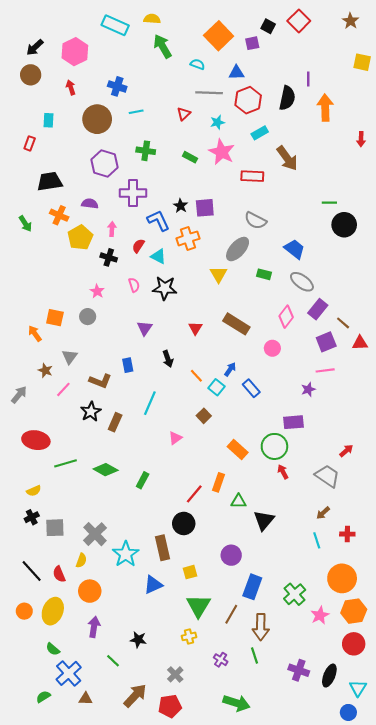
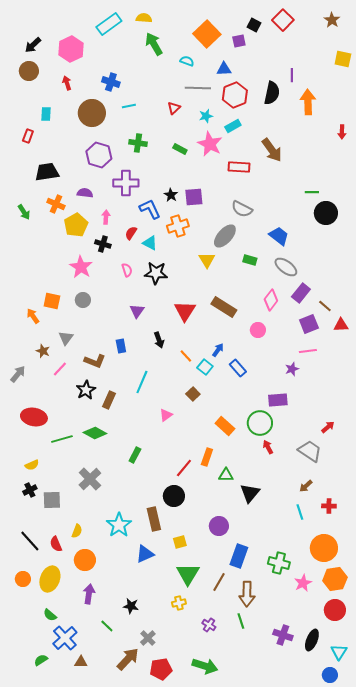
cyan rectangle: (115, 25) -> (109, 24), turned -60
cyan rectangle: (260, 133) -> (233, 126), moved
pink star: (97, 291) -> (81, 267), moved, size x1.6
red triangle: (195, 328) -> (185, 311), size x1.6
green diamond: (106, 470) -> (95, 433), moved
gray cross: (95, 534) -> (90, 479), moved
green cross: (295, 594) -> (279, 563), turned -35
gray cross: (175, 674) -> (148, 638), moved
green arrow: (236, 703) -> (205, 666), moved

